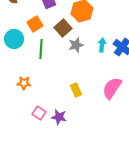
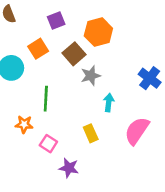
cyan arrow: (102, 45) -> (109, 103), moved
green line: (41, 49) -> (46, 99), moved
pink square: (39, 113) -> (48, 144), moved

